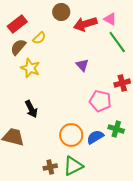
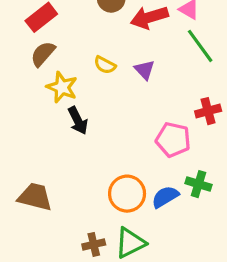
yellow semicircle: (39, 38) -> (105, 65), moved, turned 72
purple triangle: (82, 65) -> (145, 70), moved
black arrow: (31, 109) -> (78, 121), moved

